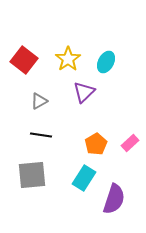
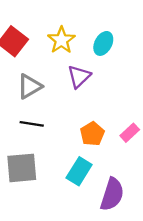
gray triangle: (39, 101) -> (29, 86), size x1.4

